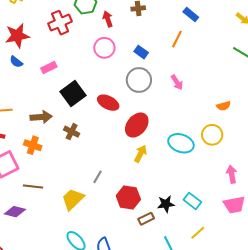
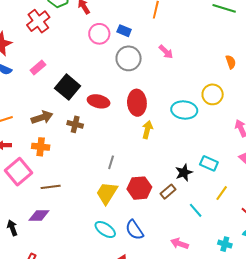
pink circle: (104, 48) -> (99, 34), moved
red ellipse: (108, 103) -> (99, 101), moved
orange semicircle: (224, 106) -> (231, 62), moved, turned -80
red ellipse: (137, 125) -> (137, 103), turned -30
red hexagon: (128, 198) -> (139, 188), moved
yellow trapezoid: (73, 199) -> (107, 193), moved

